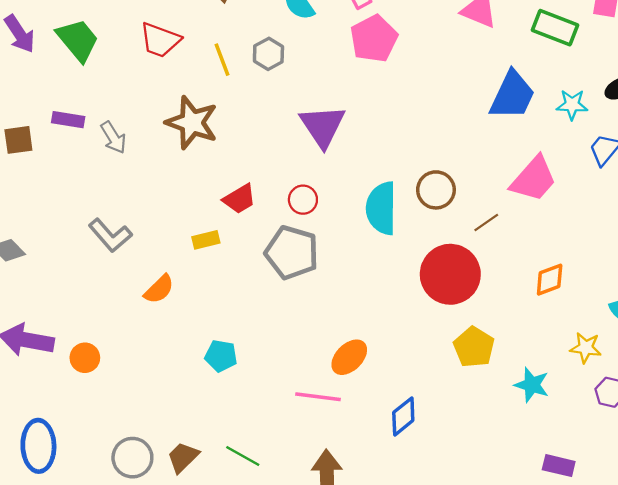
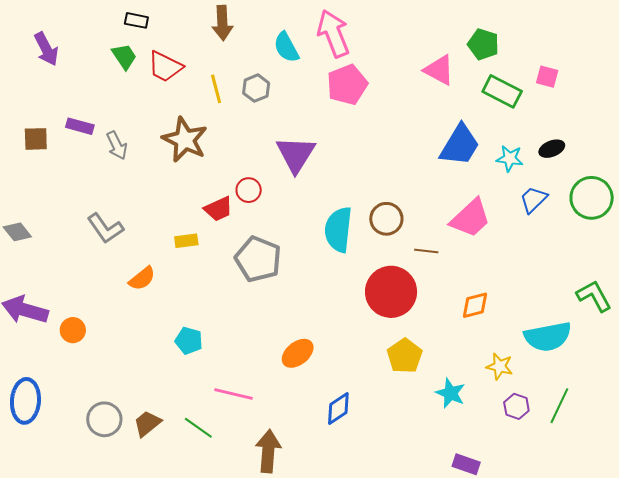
green trapezoid: (78, 40) -> (124, 56), moved, size x0.7
red circle: (303, 200) -> (249, 190), moved
brown line: (486, 222) -> (426, 251), turned 35
pink line: (318, 397) -> (233, 394), moved

